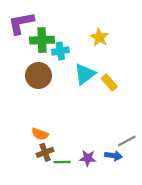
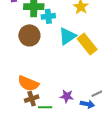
yellow rectangle: (109, 82) -> (87, 44), size x1.5
orange semicircle: (40, 134) -> (28, 83), size x1.5
purple star: (88, 158) -> (67, 96), moved

